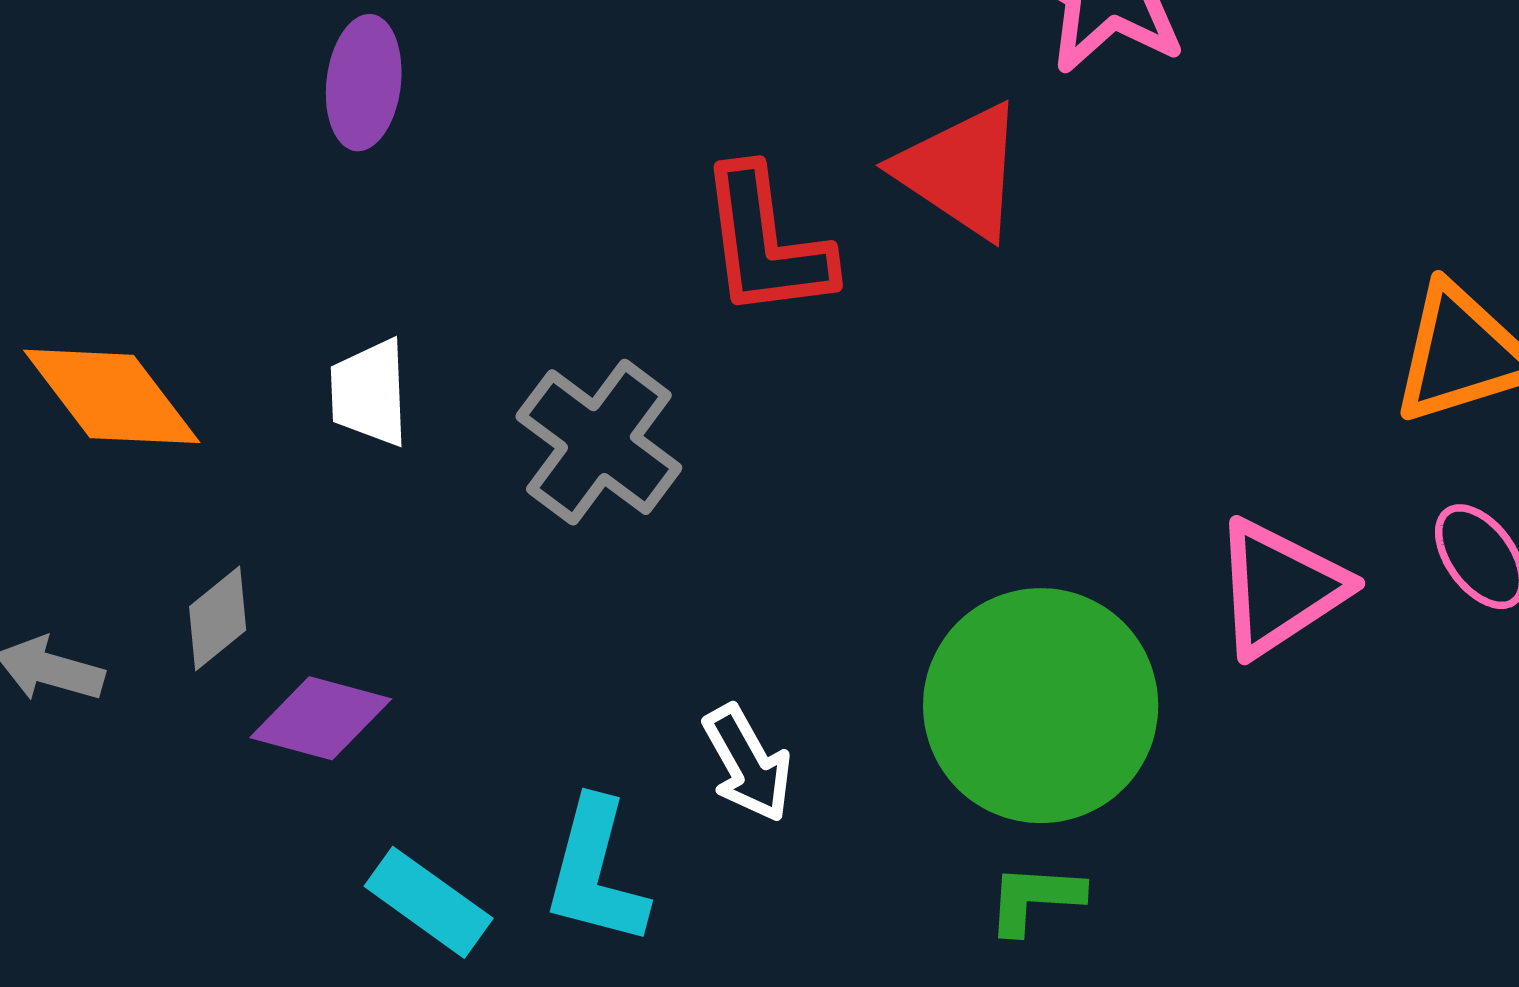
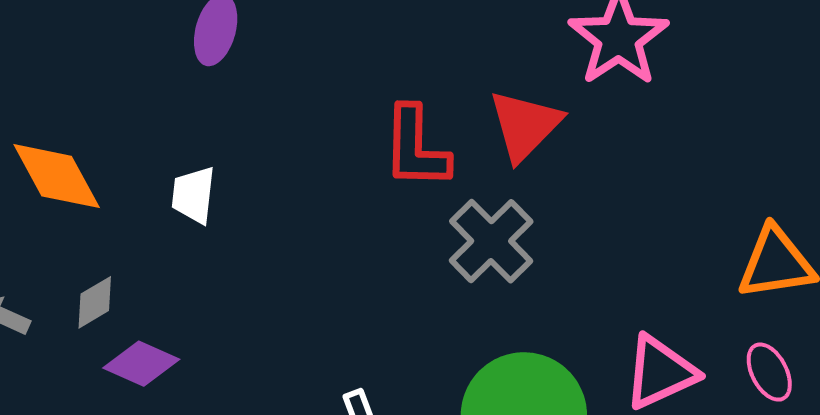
red triangle: (961, 171) -> (525, 125), turned 32
gray cross: (599, 442) -> (491, 241), moved

